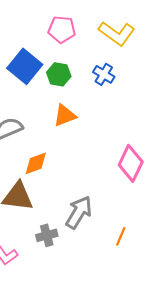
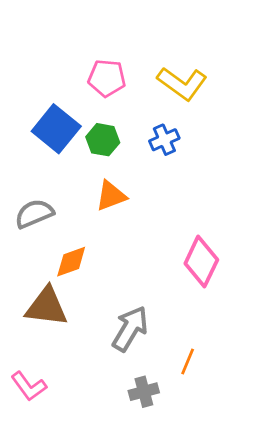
blue cross: (104, 74) -> (164, 140), turned 35
gray cross: (47, 235) -> (144, 392), moved

